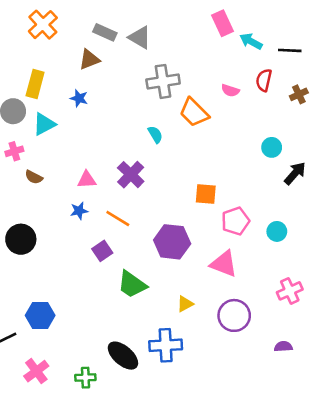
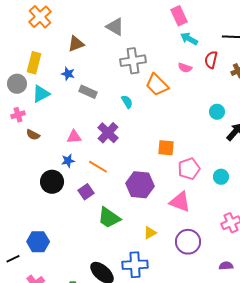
gray rectangle: (105, 32) -> (88, 92), moved
cyan arrow: (251, 41) -> (189, 39), moved
black circle: (21, 239) -> (52, 182), moved

